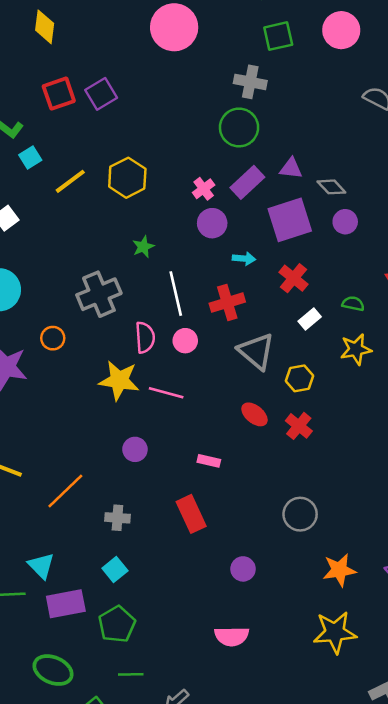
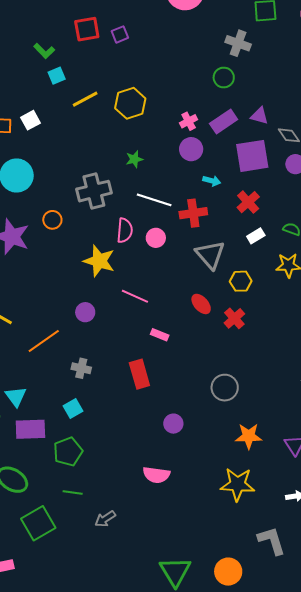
purple square: (101, 94) -> (120, 34), size x0.7
green circle: (239, 127) -> (224, 78), size x0.7
white line: (176, 294) -> (154, 200), turned -68
pink line: (166, 393) -> (135, 296), moved
purple circle: (135, 449) -> (85, 312), moved

